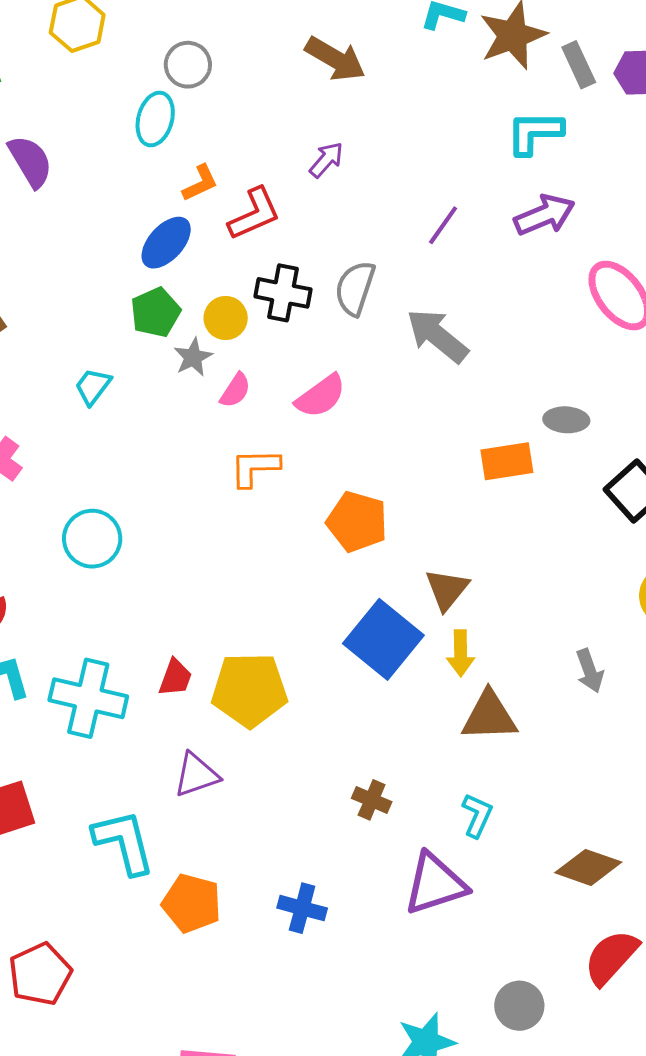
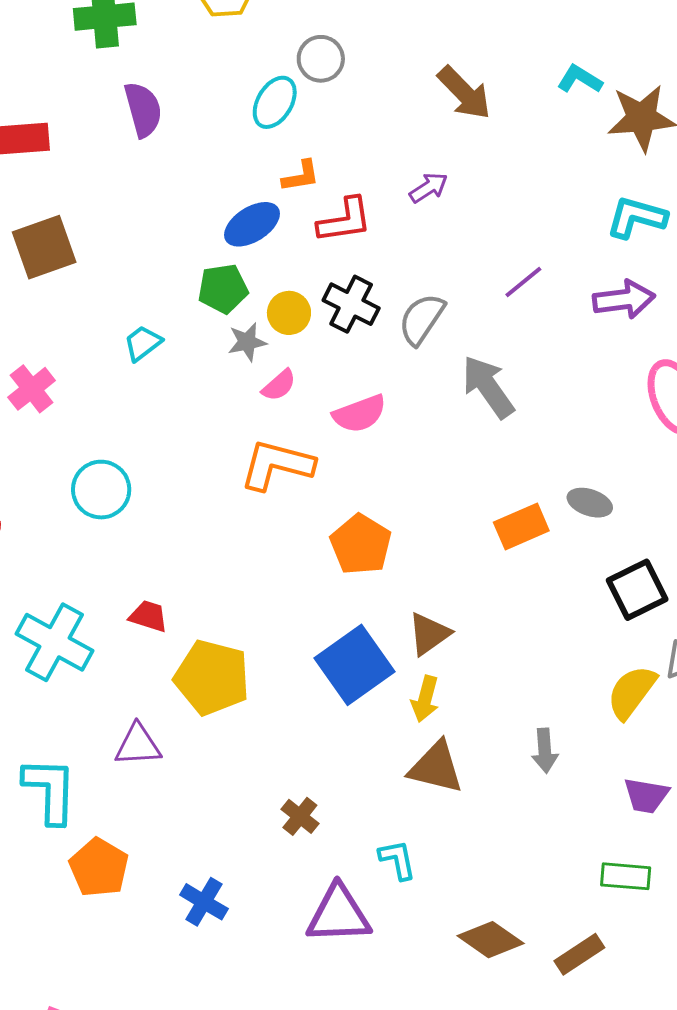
orange rectangle: (507, 461) -> (521, 527), turned -30
orange L-shape: (255, 468) -> (277, 465), size x1.4
red trapezoid: (175, 678) -> (149, 616), moved, turned -108
cyan L-shape: (477, 815) -> (398, 860), turned -51

